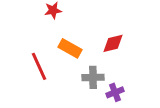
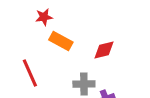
orange rectangle: (70, 48) -> (61, 41), moved

